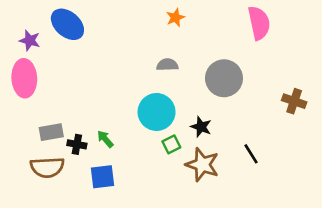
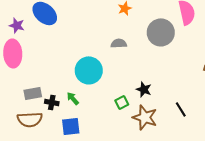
gray circle: (224, 78) -> (161, 32), moved
cyan circle: (157, 112) -> (89, 70), moved

